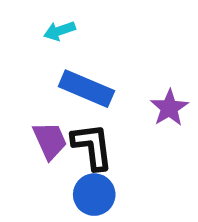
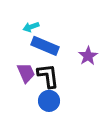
cyan arrow: (60, 31) -> (31, 27), moved

